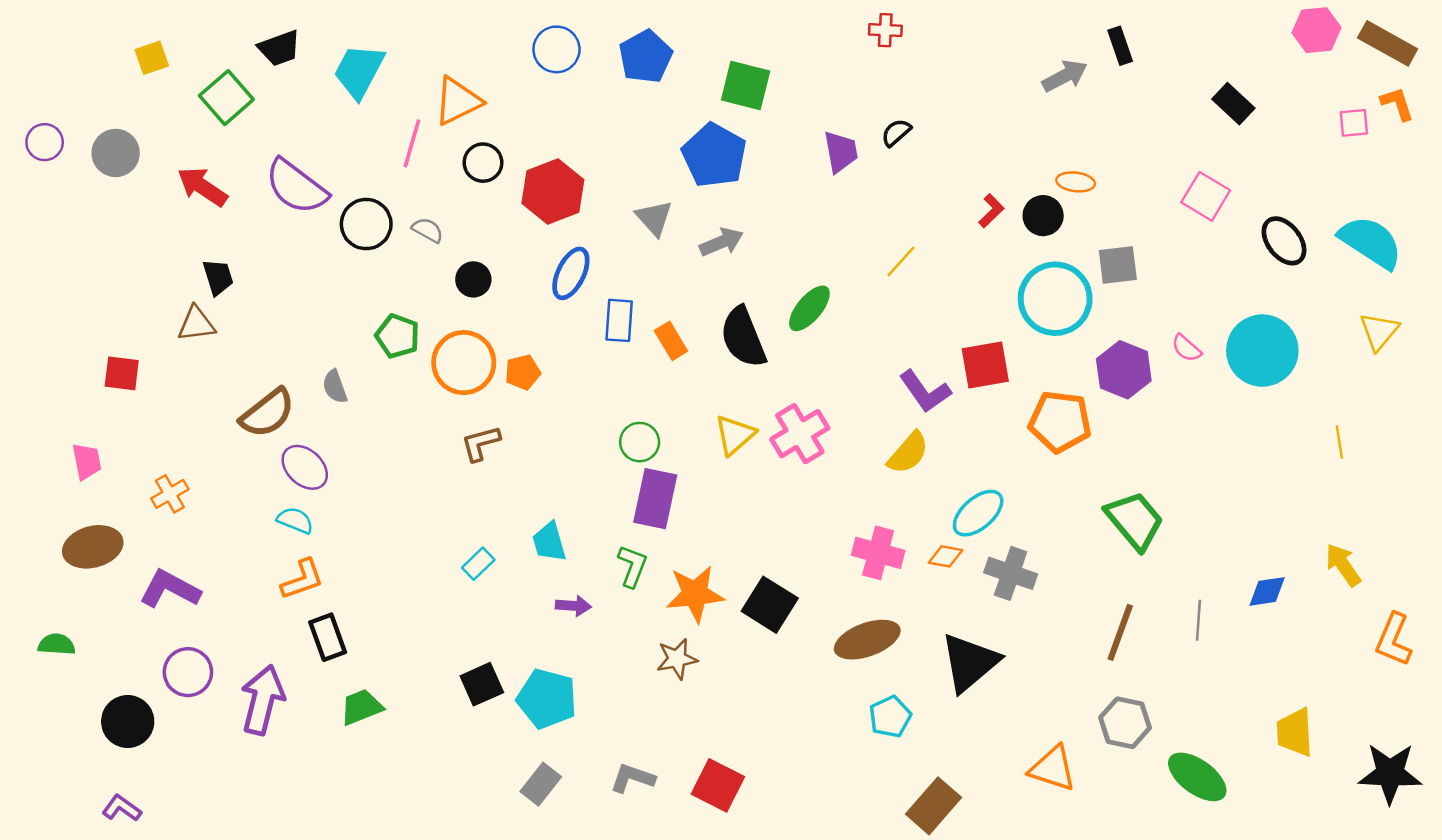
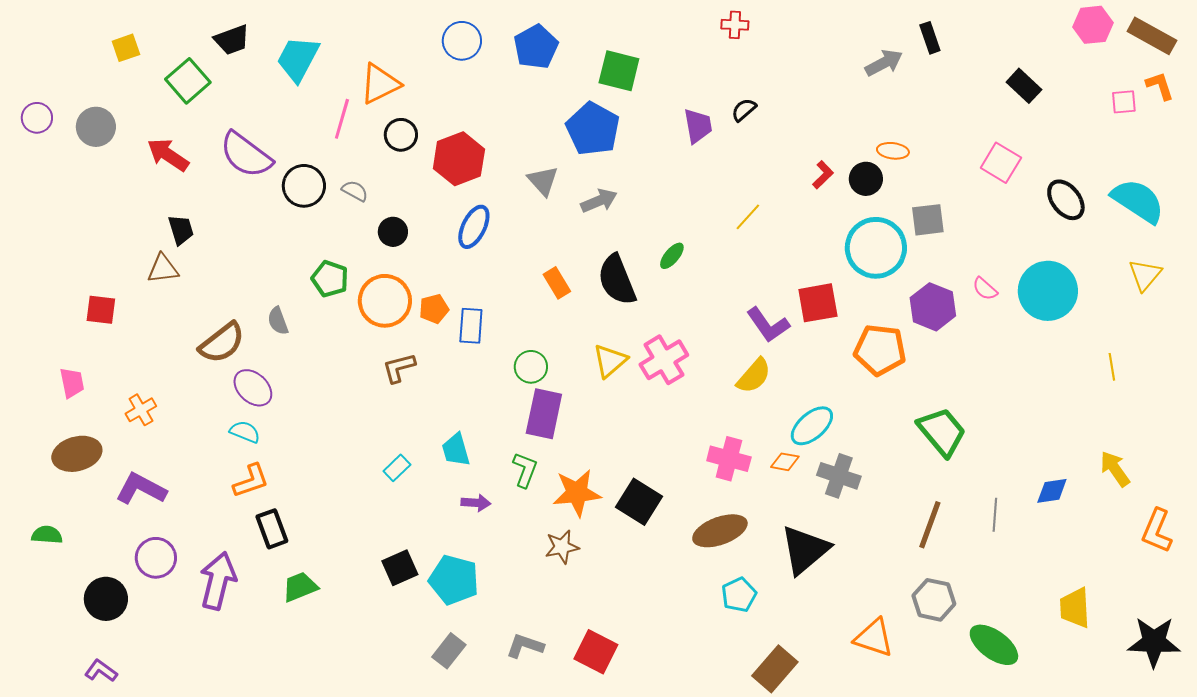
green ellipse: (809, 308) -> (672, 256), size x0.7
blue rectangle: (619, 320) -> (471, 326), moved

